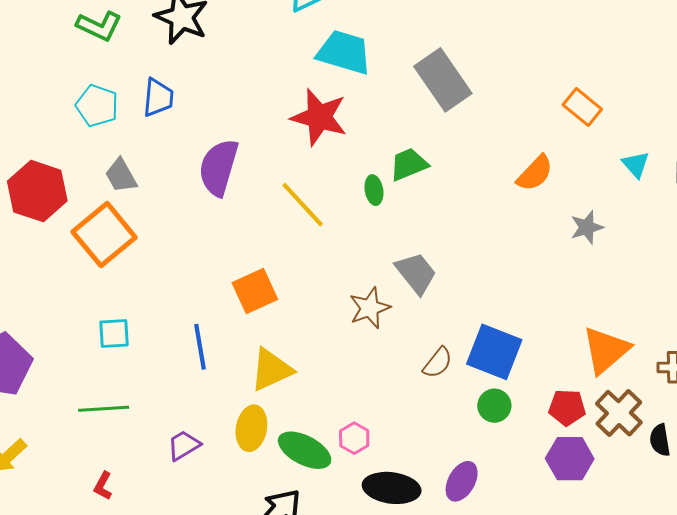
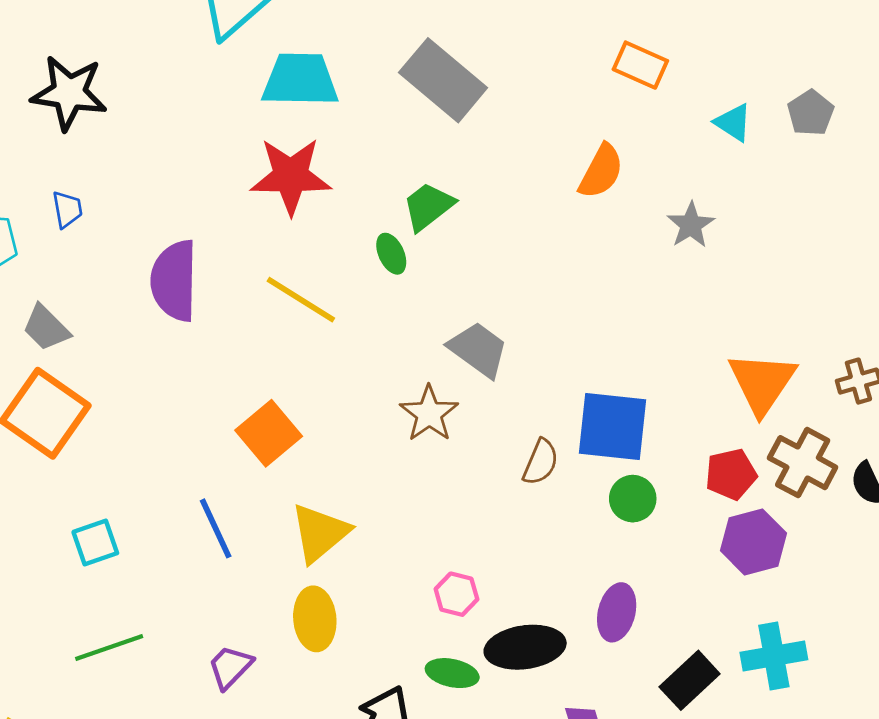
blue trapezoid: (158, 98) -> (67, 209), size x0.7
green ellipse: (305, 450) -> (452, 673), moved, size x0.7

